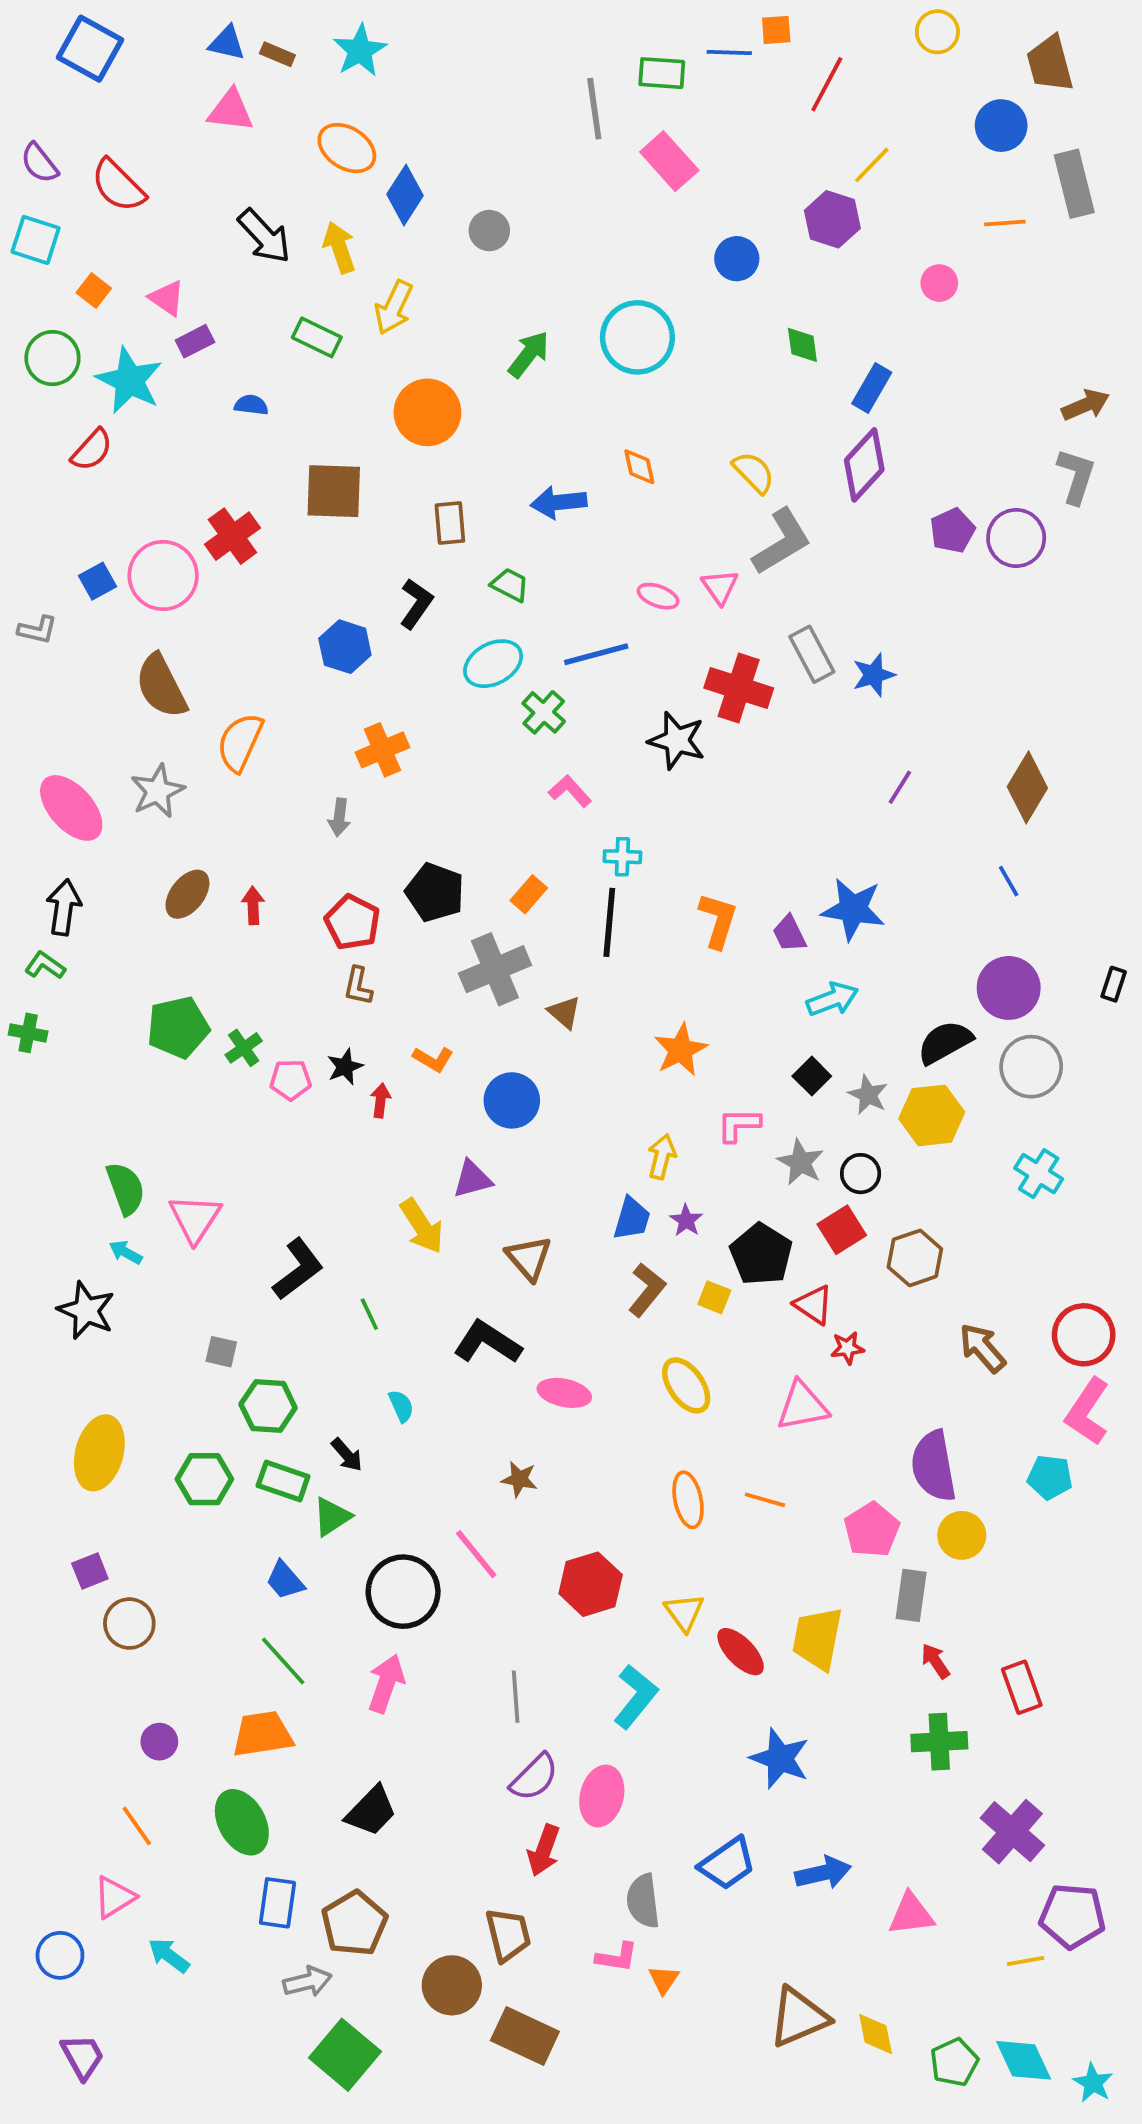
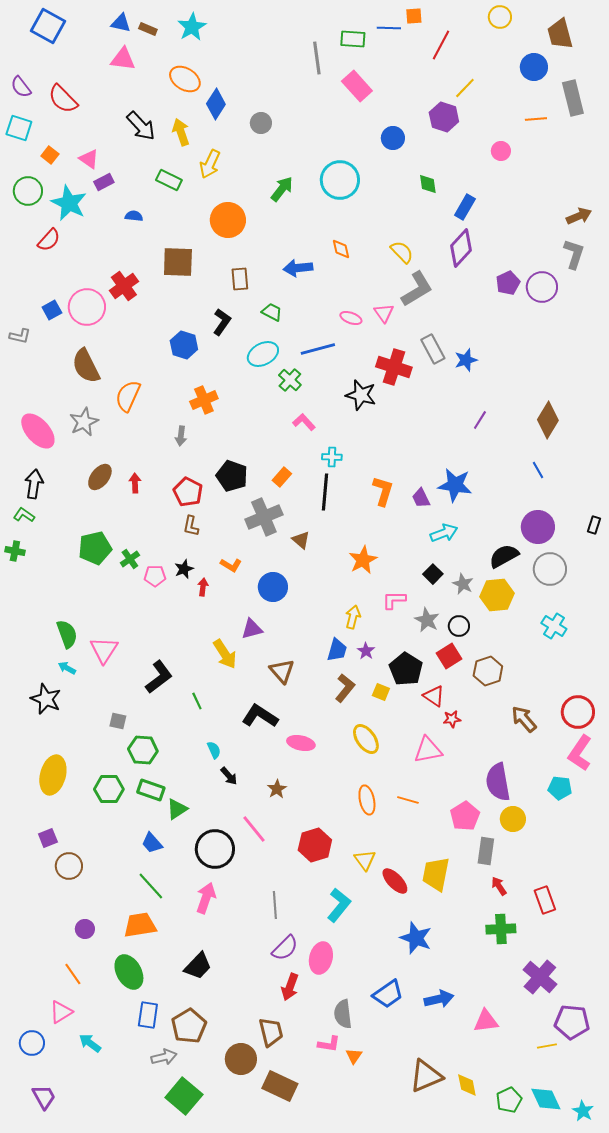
black arrow: (347, 1455) -> (229, 776), moved
brown star: (519, 1479) -> (277, 789), turned 30

